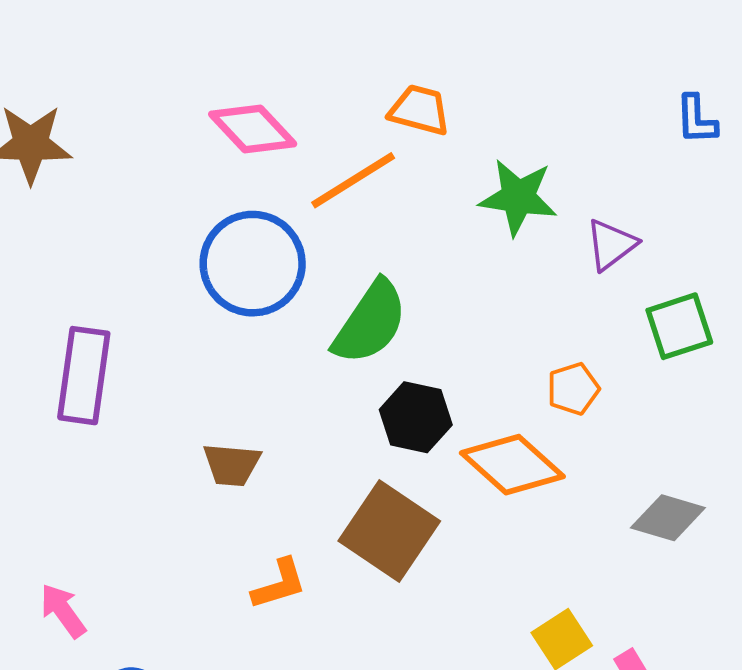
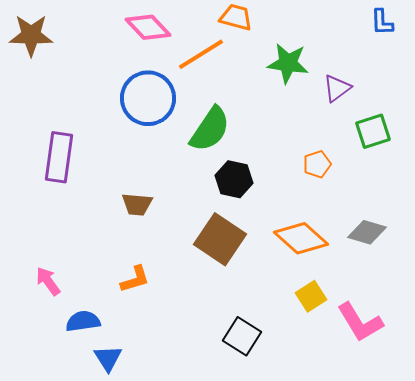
orange diamond: (512, 465) -> (301, 238), moved
orange L-shape: (279, 584) -> (135, 279), moved

